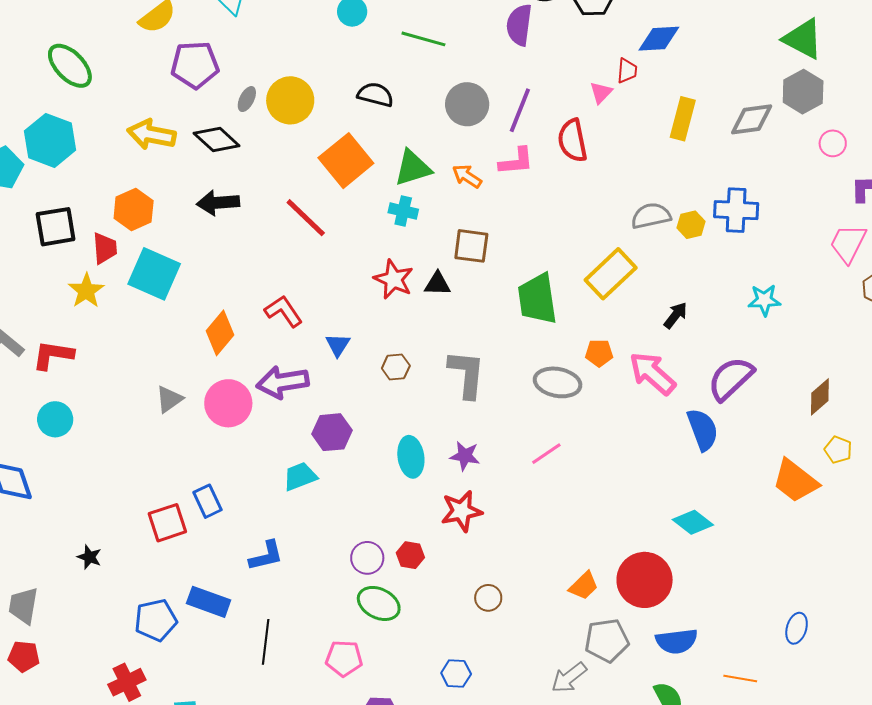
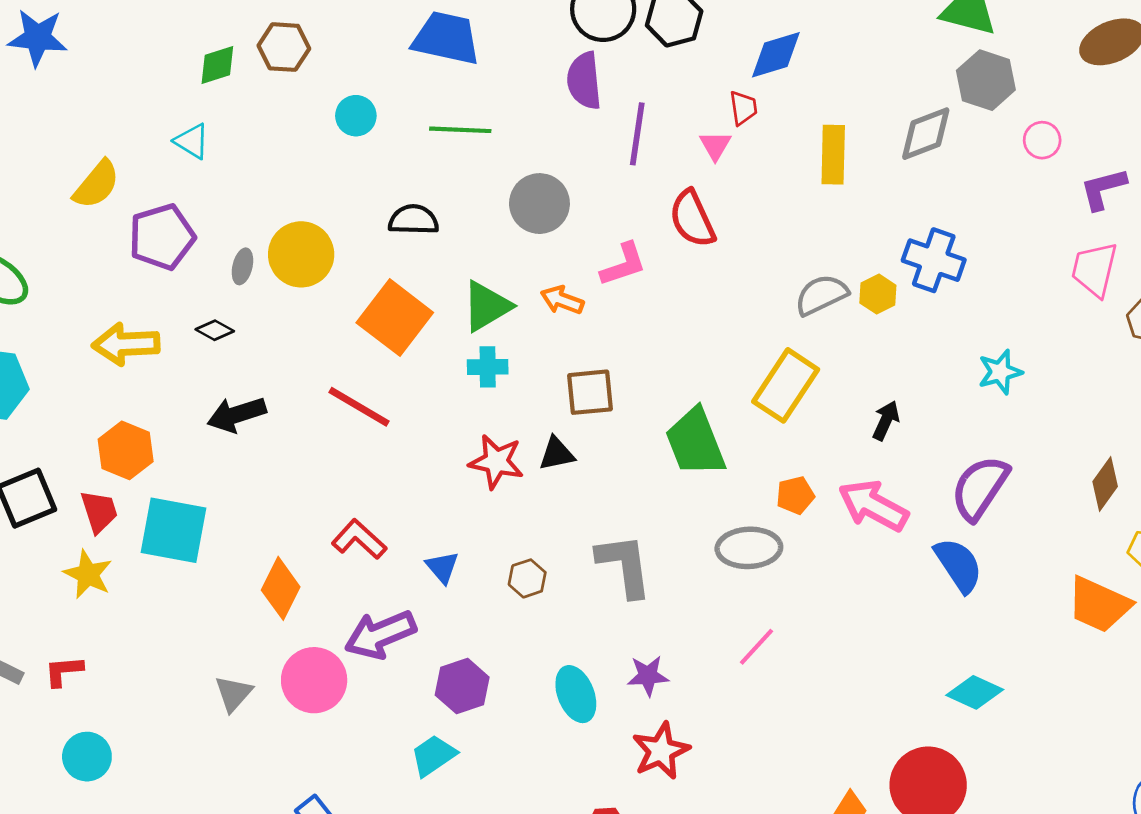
purple line: (520, 110) -> (637, 134), moved
black diamond: (217, 140) -> (215, 330), size x0.6
blue cross: (736, 210) -> (934, 260), turned 30
red L-shape: (53, 355) -> (64, 671), size x0.7

